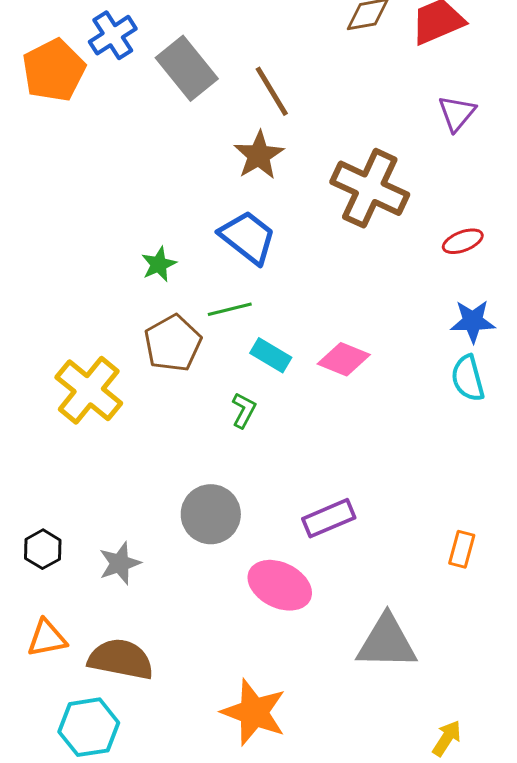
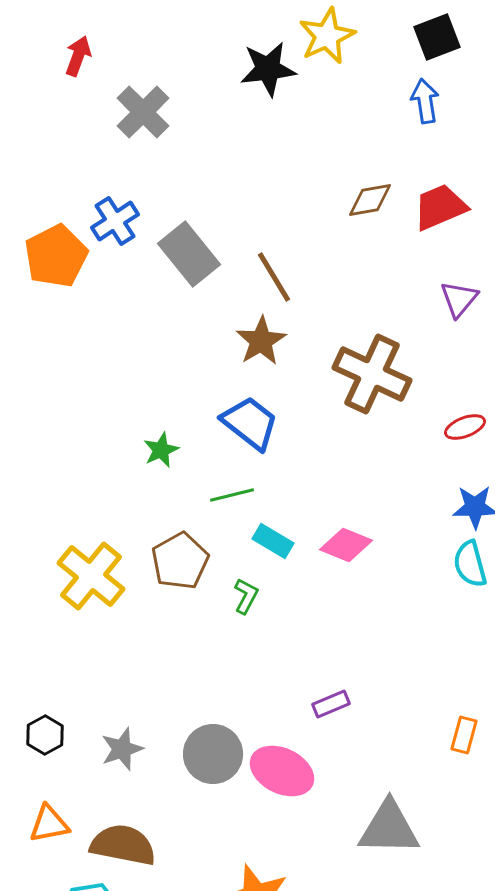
brown pentagon: (173, 343) -> (180, 561), moved
gray circle: (211, 514) -> (213, 754), moved
purple rectangle: (329, 518) -> (331, 704), size x0.7

